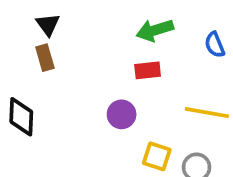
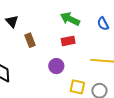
green arrow: (155, 30) -> (70, 19), turned 48
brown rectangle: (45, 58) -> (30, 40), moved

